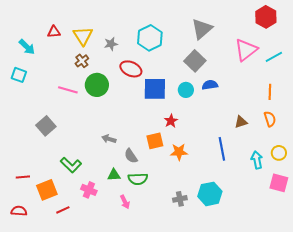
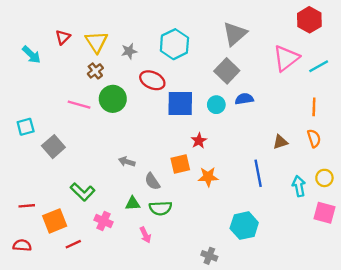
red triangle: (54, 32) -> (63, 37), turned -40
cyan square: (19, 75) -> (26, 127), moved, turned -35
gray cross: (180, 199) -> (209, 256), moved, turned 32

